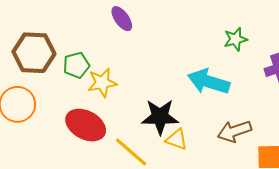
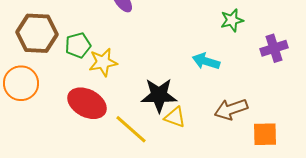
cyan arrow: (209, 82) -> (206, 61), size x0.7

